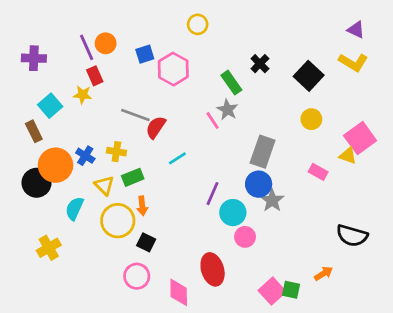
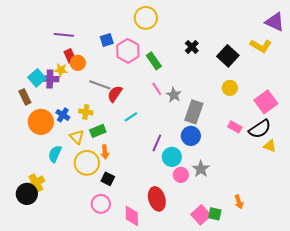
yellow circle: (198, 24) -> (146, 18), size x1.5
purple triangle: (356, 30) -> (275, 22), moved, size x1.5
orange circle: (106, 43) -> (78, 63), moved
purple line: (87, 47) -> (64, 35), turned -60
purple cross: (34, 58) -> (50, 79), moved
green rectangle: (231, 83) -> (154, 61), moved
gray star: (227, 110) -> (174, 95), moved
yellow triangle: (348, 156) -> (270, 146), moved
black circle: (37, 183) -> (27, 194), moved
gray star: (272, 200) -> (201, 169), moved
black semicircle: (352, 236) -> (260, 129), moved, turned -50
orange arrow: (324, 273) -> (239, 202), turned 104

